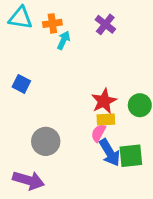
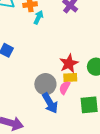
gray circle: (46, 141) -> (45, 84), moved
blue arrow: (110, 153) -> (50, 103), moved

